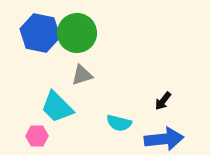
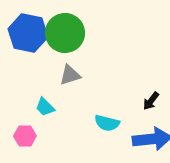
cyan trapezoid: (57, 107) -> (45, 107), size x0.6

